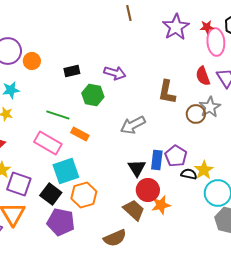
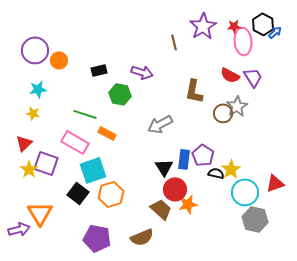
brown line: (129, 13) -> (174, 42), moved
red semicircle: (203, 76) -> (230, 75), turned -42
purple square: (19, 184) -> (46, 163), moved
purple pentagon: (61, 222) -> (97, 238), moved

